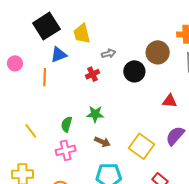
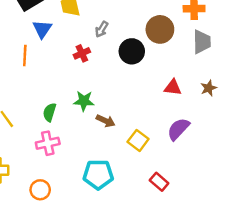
gray arrow: (109, 53) -> (102, 29), turned 136
blue triangle: (59, 55) -> (42, 29), turned -36
brown arrow: (102, 142) -> (106, 121), moved
yellow square: (142, 146) -> (138, 140), size x0.7

